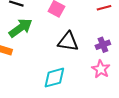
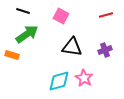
pink star: (101, 69) -> (84, 78), moved

